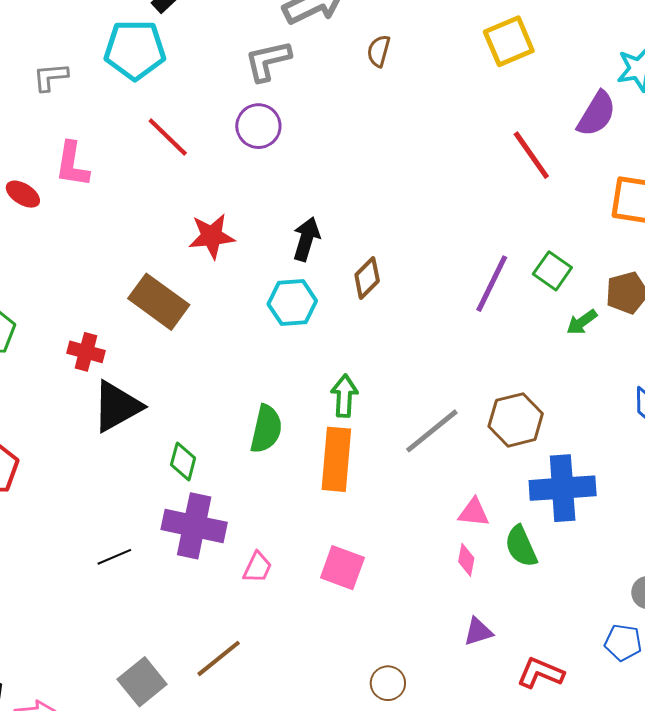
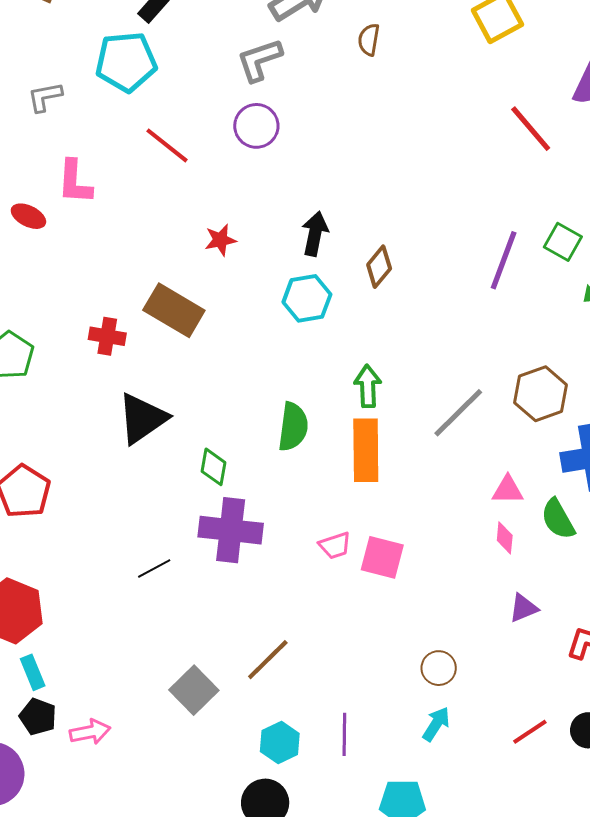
red star: (212, 236) -> (220, 240), size x0.7
red cross: (86, 352) -> (107, 336), moved
pink trapezoid: (257, 567) -> (335, 545), moved, turned 52

